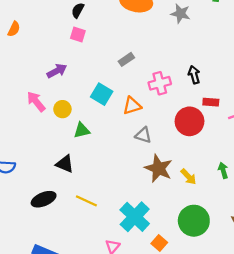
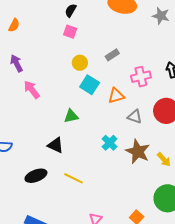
purple arrow: (57, 71) -> (16, 63), moved, turned -90
yellow circle: (62, 109) -> (80, 63), moved
gray triangle: (143, 135) -> (135, 117), moved
cyan cross: (135, 217) -> (110, 143), moved, size x0.6

